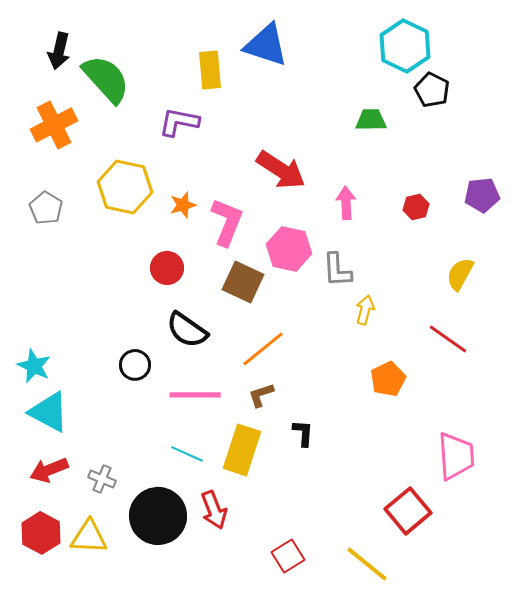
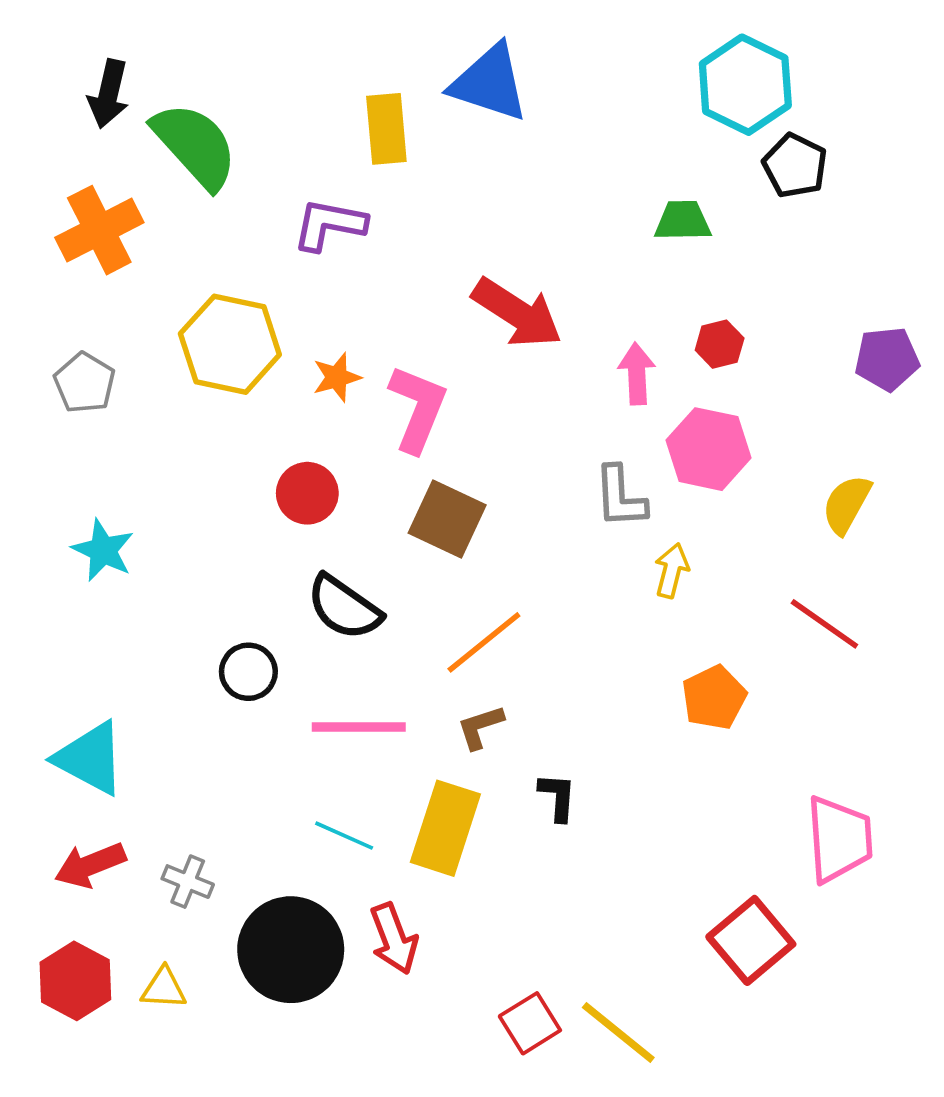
red hexagon: (416, 207) -> (720, 344), moved
pink hexagon: (289, 249) -> (708, 449), moved
cyan star: (34, 366) -> (103, 550), moved
yellow triangle: (89, 537) -> (164, 988), size x0.7
yellow line: (367, 564) -> (618, 1032), moved

